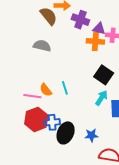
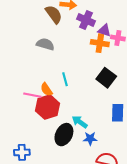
cyan line: (65, 88) -> (65, 79), moved
cyan arrow: (101, 98) -> (80, 122), moved, turned -91
red hexagon: (36, 119) -> (48, 107), moved
blue cross: (52, 122) -> (22, 152), moved

